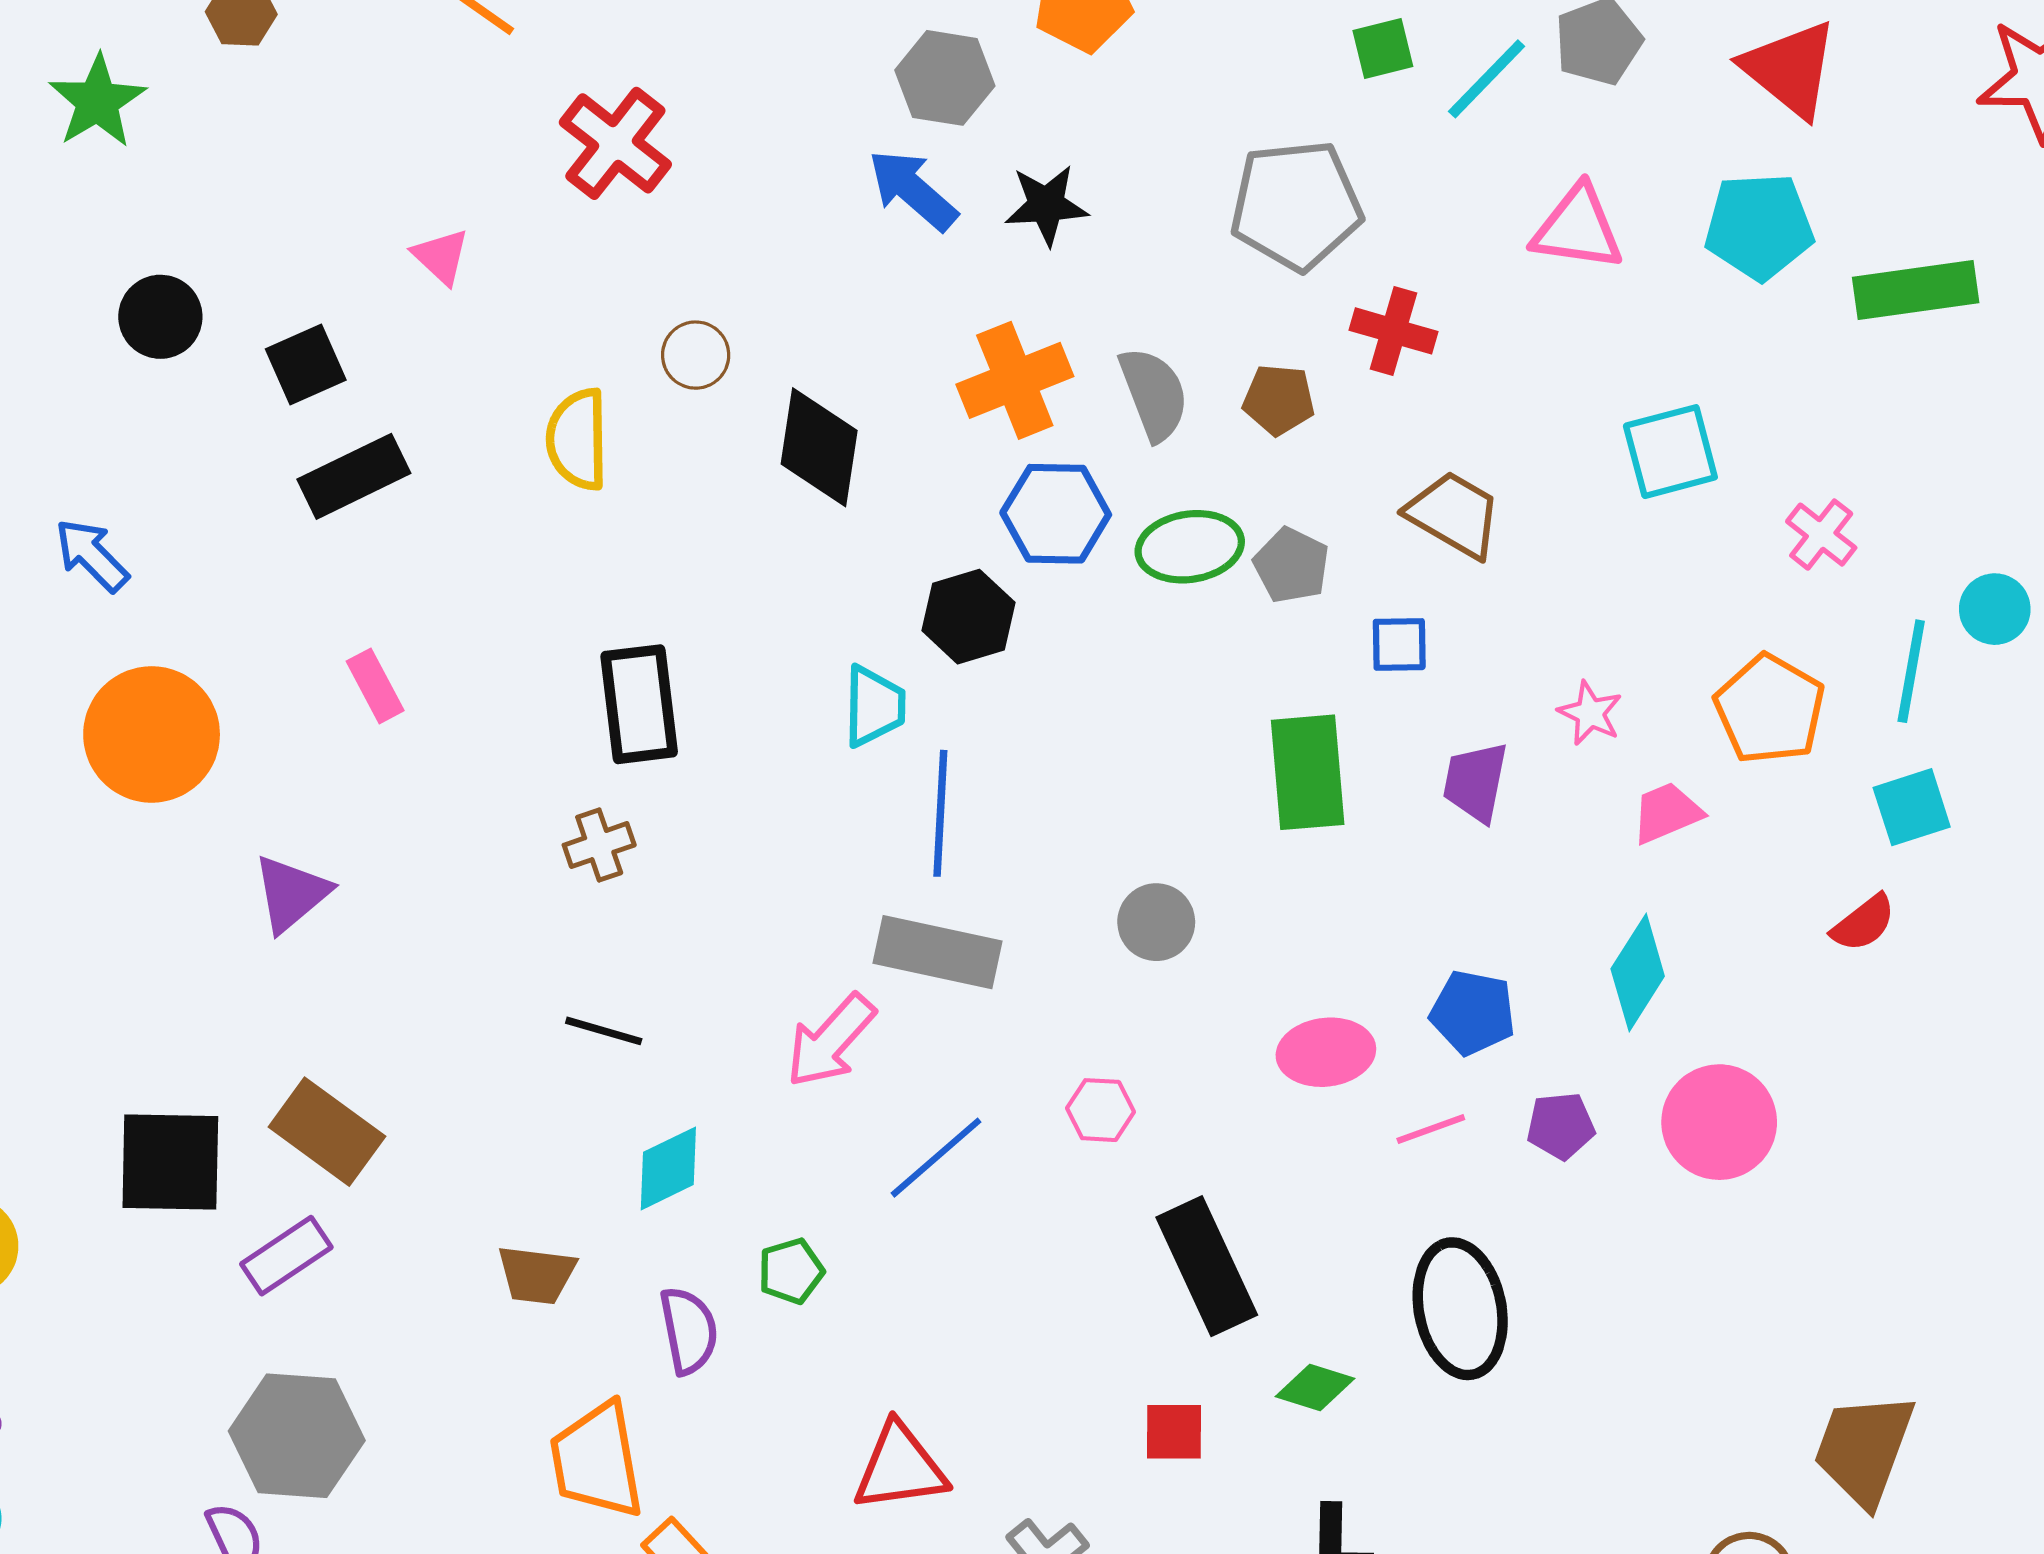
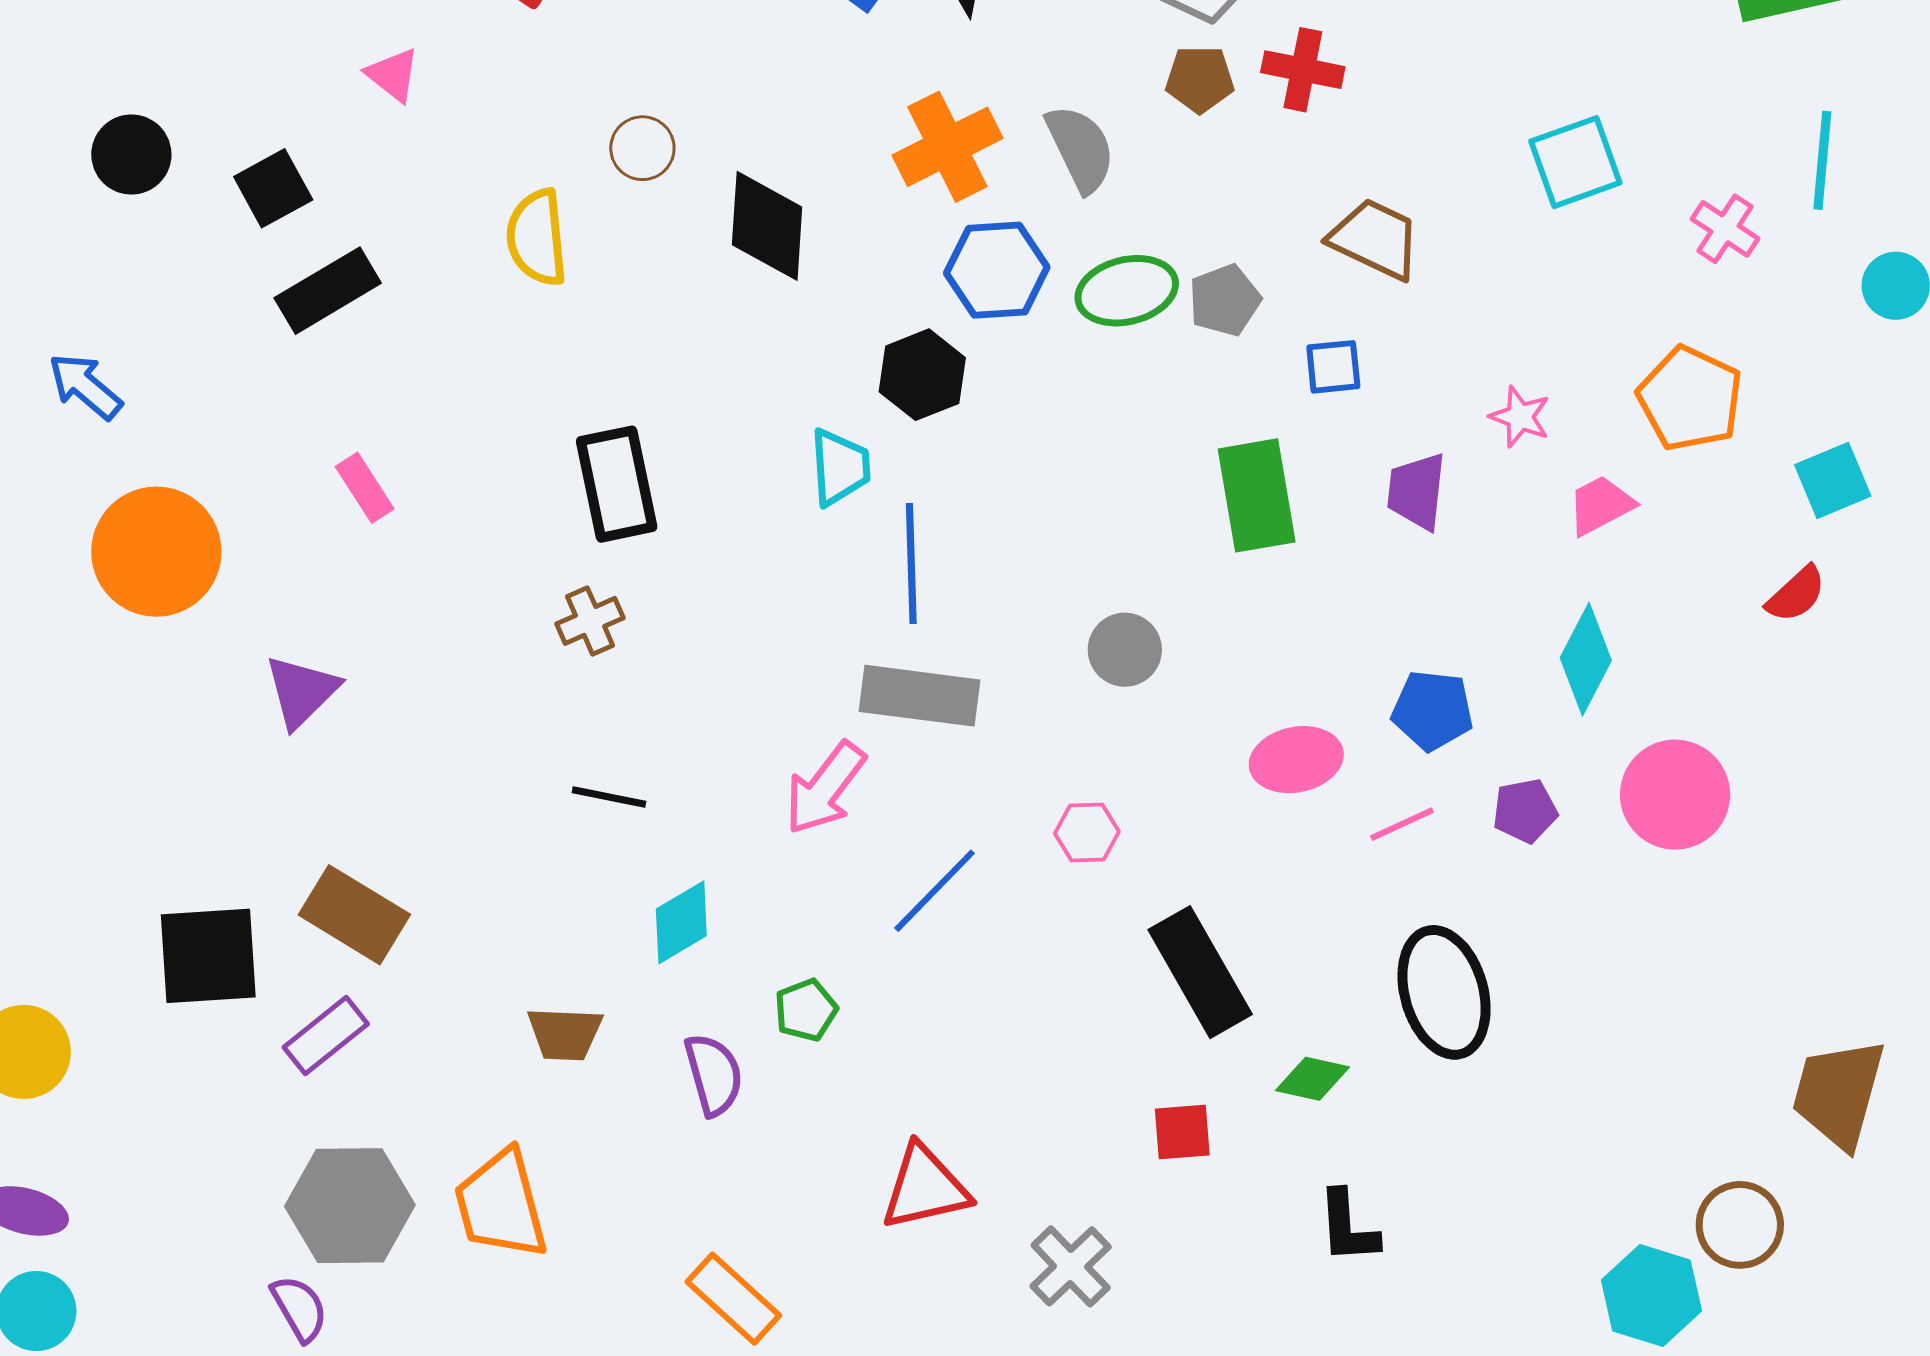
brown pentagon: (1279, 400) -> (1200, 79), moved
gray pentagon: (1291, 565) -> (1225, 300), turned 30
cyan line: (1911, 671) -> (1822, 160), moved
orange trapezoid: (597, 1460) -> (501, 1204), moved

